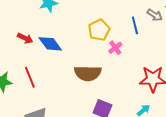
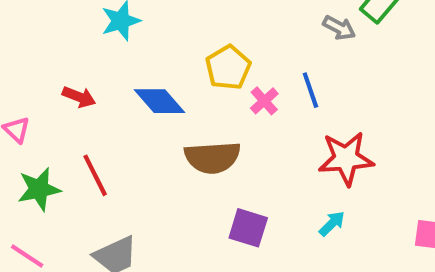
blue line: (135, 25) -> (310, 90), moved
blue diamond: (50, 44) -> (160, 101), moved

